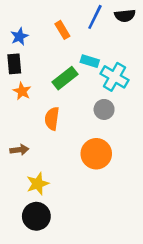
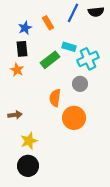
blue star: (19, 36) -> (25, 28), moved
black rectangle: (14, 64) -> (22, 49), moved
cyan cross: (114, 77) -> (88, 59), turned 35
orange semicircle: (52, 119) -> (55, 98), moved

